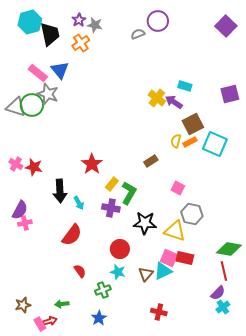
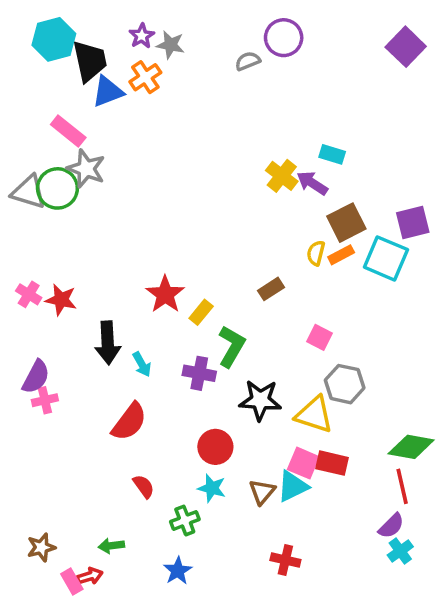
blue triangle: (60, 70) -> (108, 92), moved, turned 48
purple square: (230, 94) -> (413, 223), moved
yellow rectangle: (112, 184) -> (201, 312), moved

